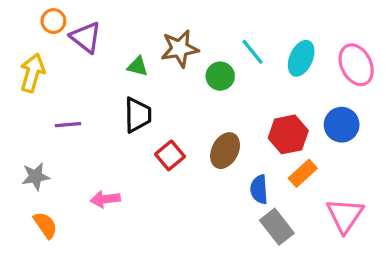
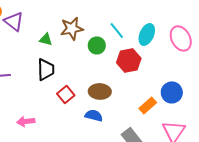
blue circle: (342, 125) -> (172, 92), moved
red hexagon: (288, 134) -> (129, 60), moved
brown ellipse: (225, 151) -> (100, 91), turned 65
blue semicircle: (259, 189) -> (94, 115), moved, turned 108

